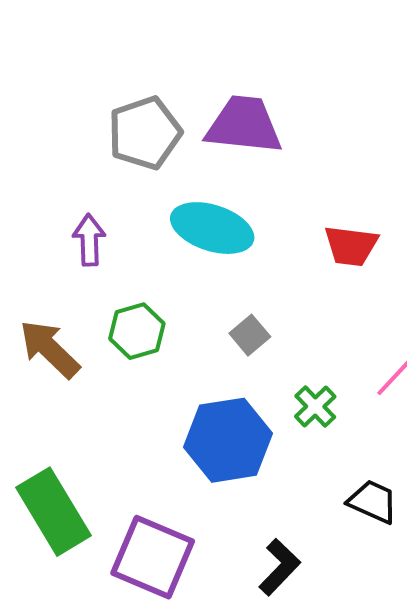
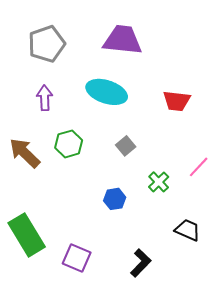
gray pentagon: (145, 133) -> (47, 44), moved
blue hexagon: (228, 440) -> (115, 199), size x0.5
purple square: (153, 557) -> (77, 258), size x0.7

